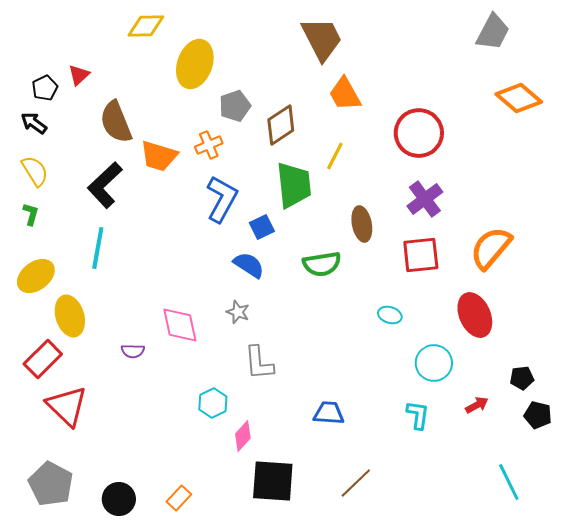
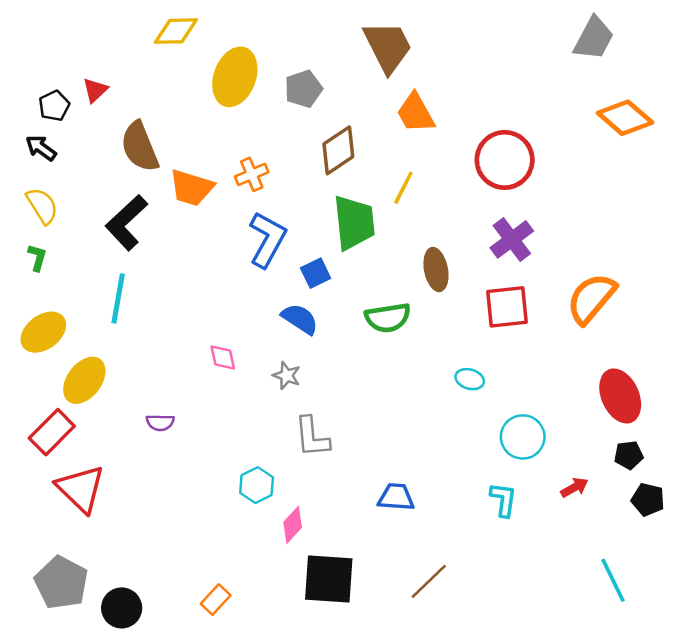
gray pentagon: (235, 106) -> (303, 89), moved
red ellipse: (475, 315) -> (620, 396), moved
yellow ellipse: (70, 316) -> (84, 380), turned 54
pink diamond: (180, 325) -> (223, 357), moved, size x0.6
black circle: (119, 499) -> (122, 608), moved

